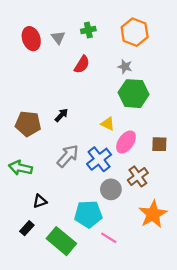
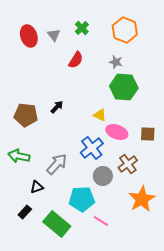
green cross: (88, 30) -> (82, 28), turned -32
pink ellipse: (126, 142) -> (117, 132), turned 75
gray arrow: (68, 156) -> (57, 164), moved

